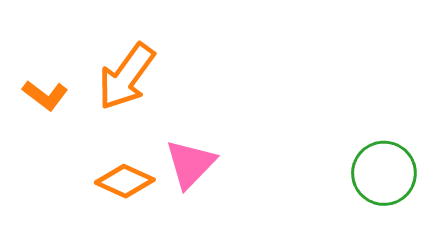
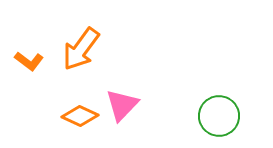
green circle: (384, 173) -> (219, 116), moved

